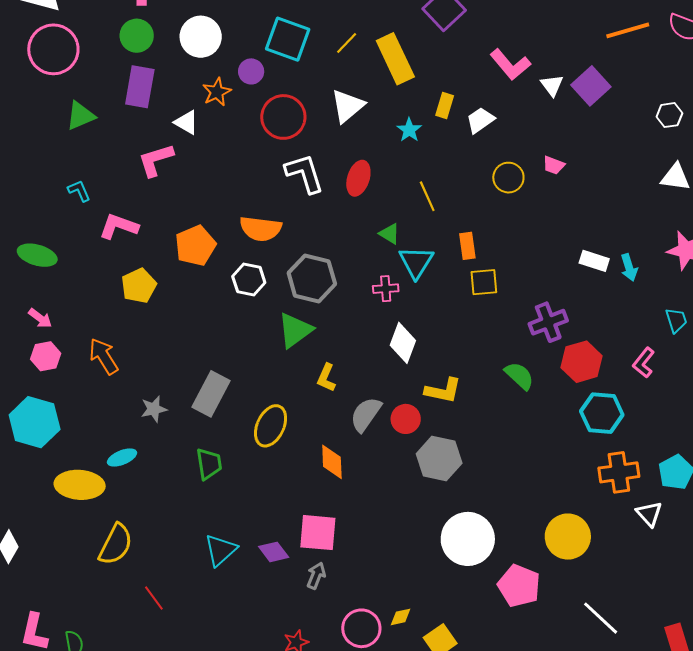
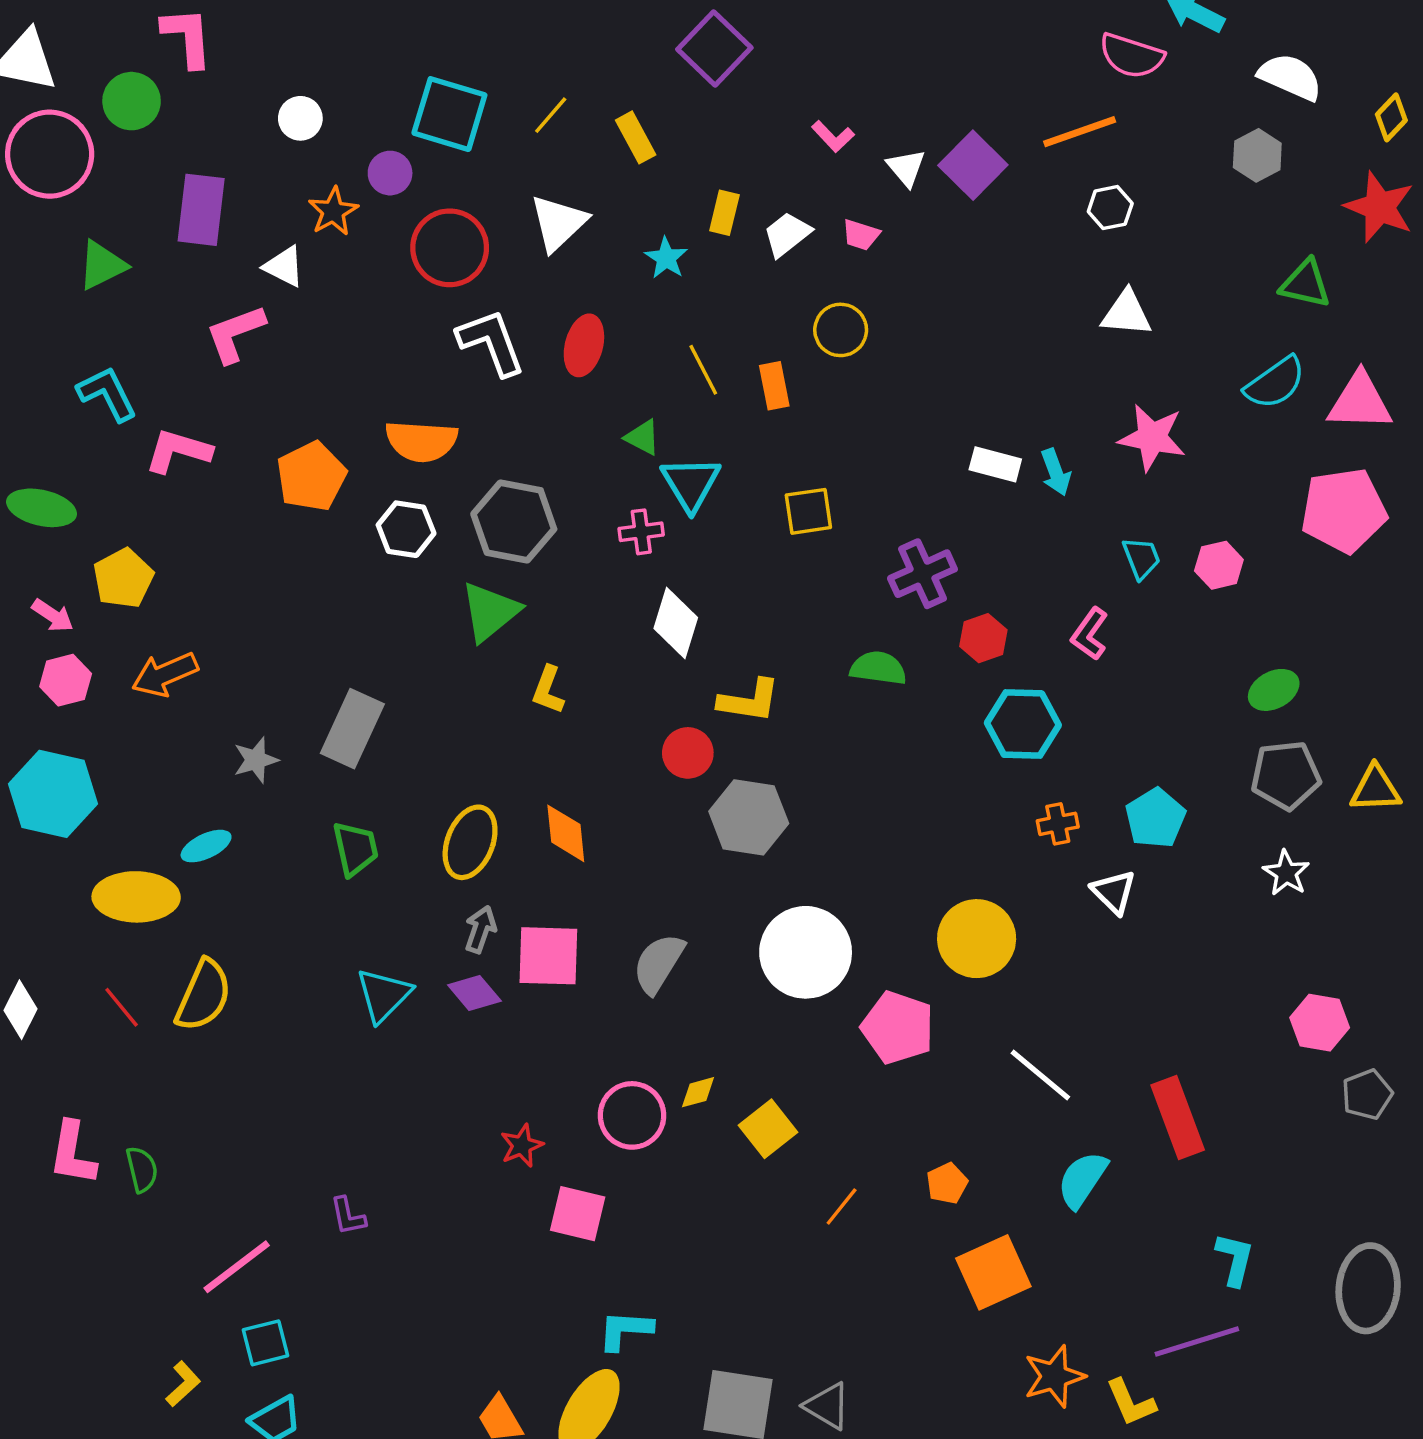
orange line: (628, 30) -> (1080, 132), moved
green circle: (137, 36) -> (132, 101), moved
white circle: (201, 37) -> (300, 118), size x0.6
yellow rectangle: (395, 59) -> (636, 137), size x0.6
pink L-shape: (510, 65) -> (833, 136), size x0.6
pink trapezoid: (554, 165) -> (861, 235), moved
cyan L-shape: (79, 191) -> (107, 394), size x1.5
orange rectangle: (467, 246) -> (774, 386), moved
yellow pentagon: (139, 286) -> (123, 578), moved
orange arrow: (104, 356) -> (165, 674), turned -78
red hexagon: (582, 362) -> (983, 638), size x0.7
green semicircle: (519, 376) -> (878, 668), turned -32
gray semicircle: (366, 414) -> (659, 963), moved
yellow ellipse: (271, 426) -> (470, 842), moved
orange cross: (619, 472) -> (1058, 824), size x0.6
gray arrow: (316, 576) -> (480, 929), moved
red line: (154, 598) -> (122, 1007), moved

